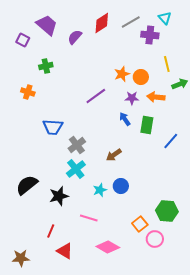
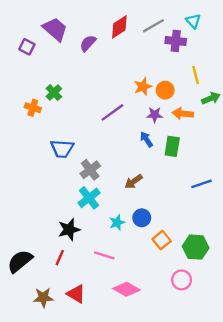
green cross: (46, 66) -> (54, 92), moved, turned -32
blue line: (171, 141) -> (201, 184), moved, turned 30
black semicircle: (27, 185) -> (20, 261), moved
orange square: (140, 224) -> (162, 240), moved
red line: (51, 231) -> (60, 258), moved
brown star: (21, 258) -> (43, 297), moved

